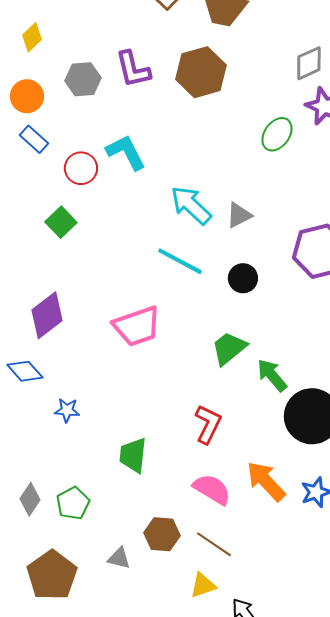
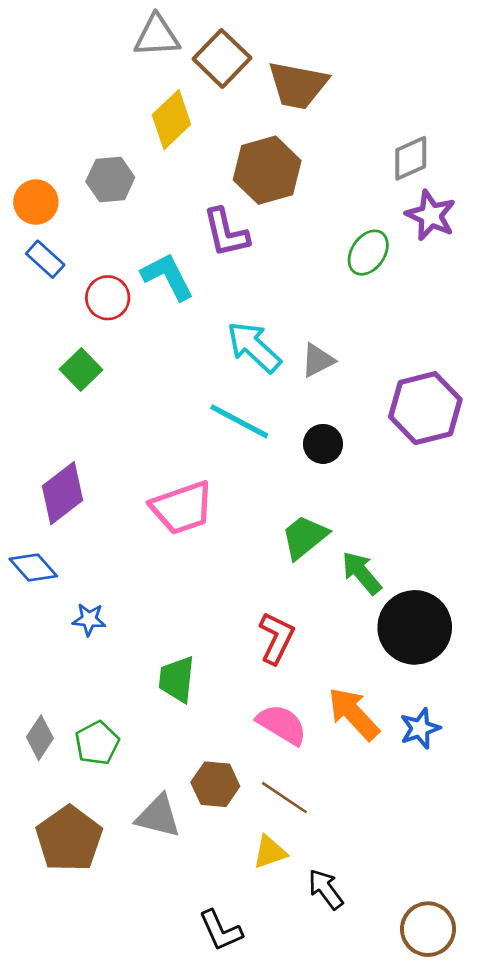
yellow diamond: (32, 37) -> (171, 120), moved, size x1.5
purple L-shape: (133, 69) -> (226, 233), moved
gray triangle: (119, 558) -> (158, 816), size x1.5

